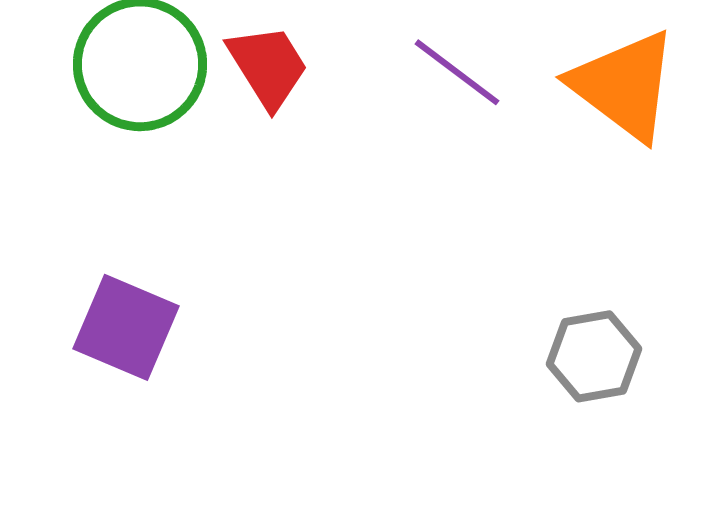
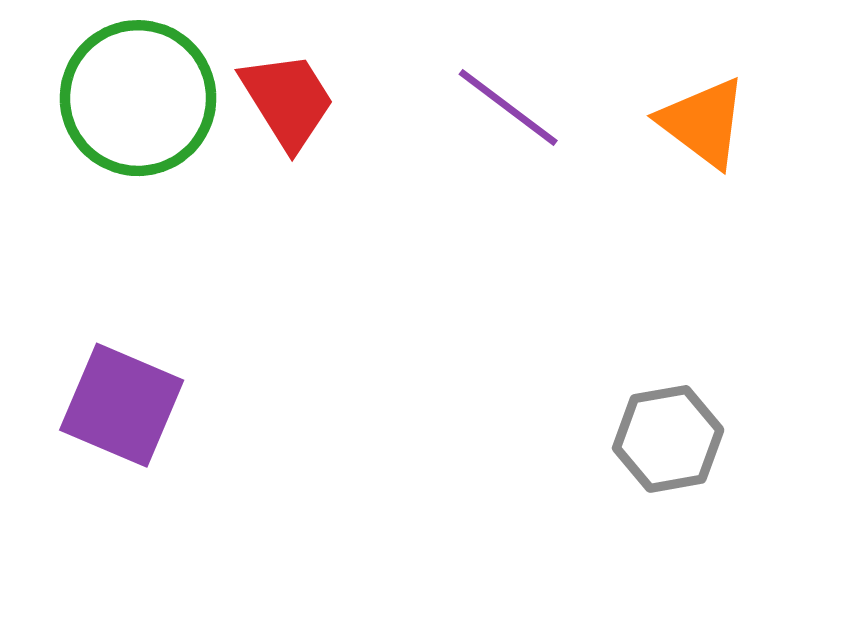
orange triangle: (624, 85) -> (703, 123), size x0.7

